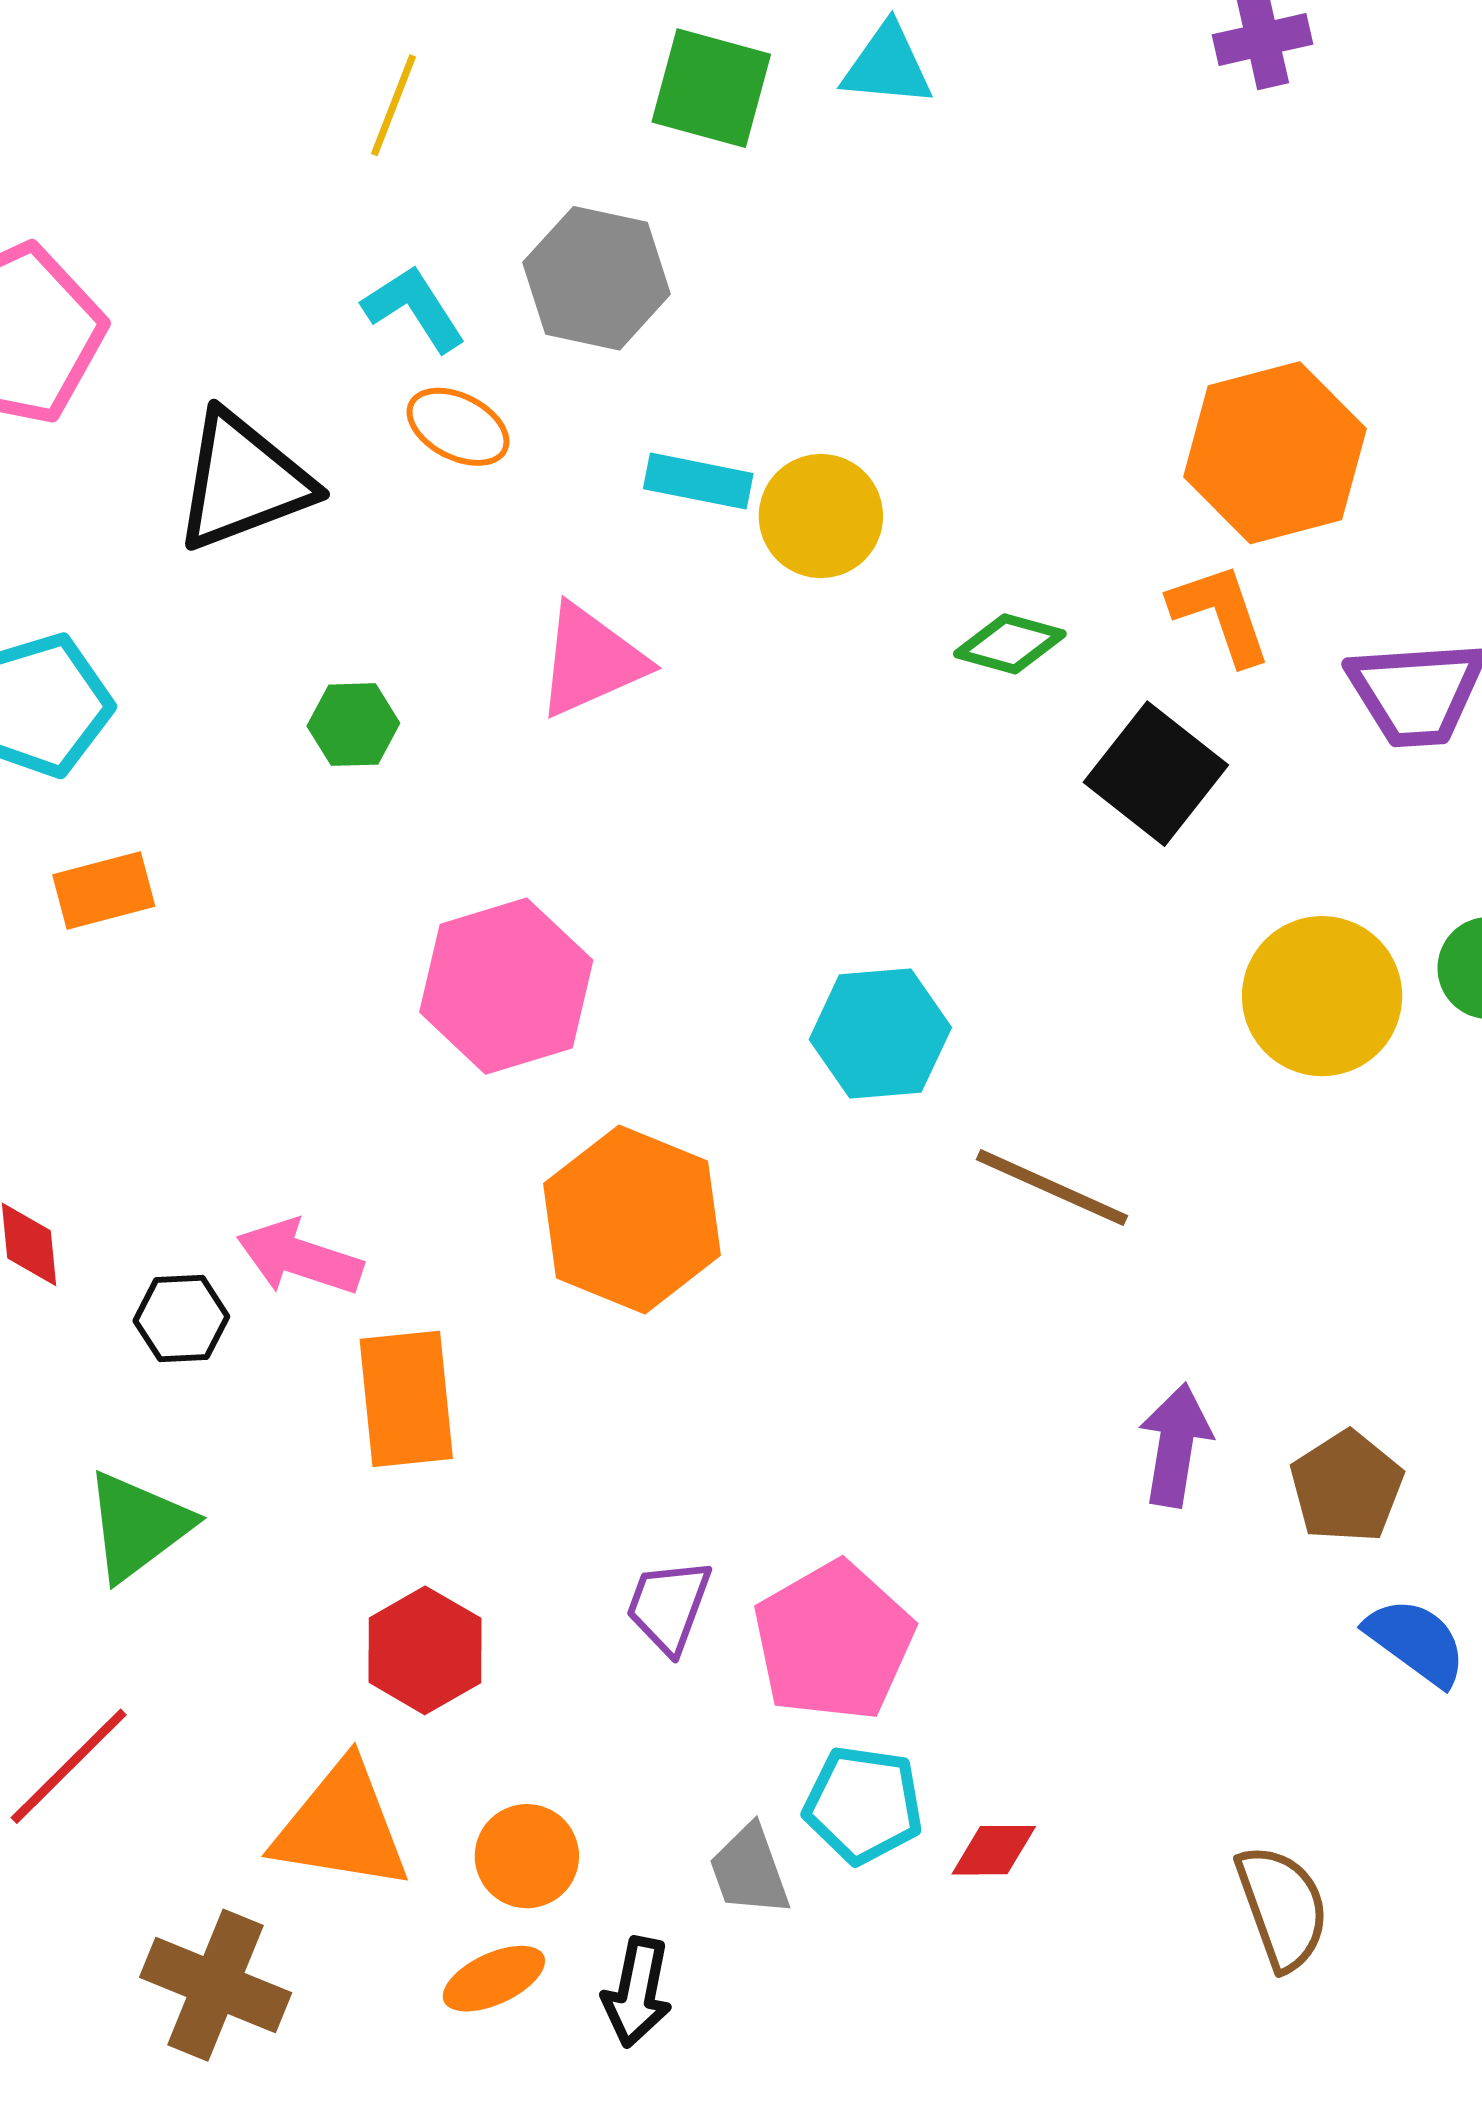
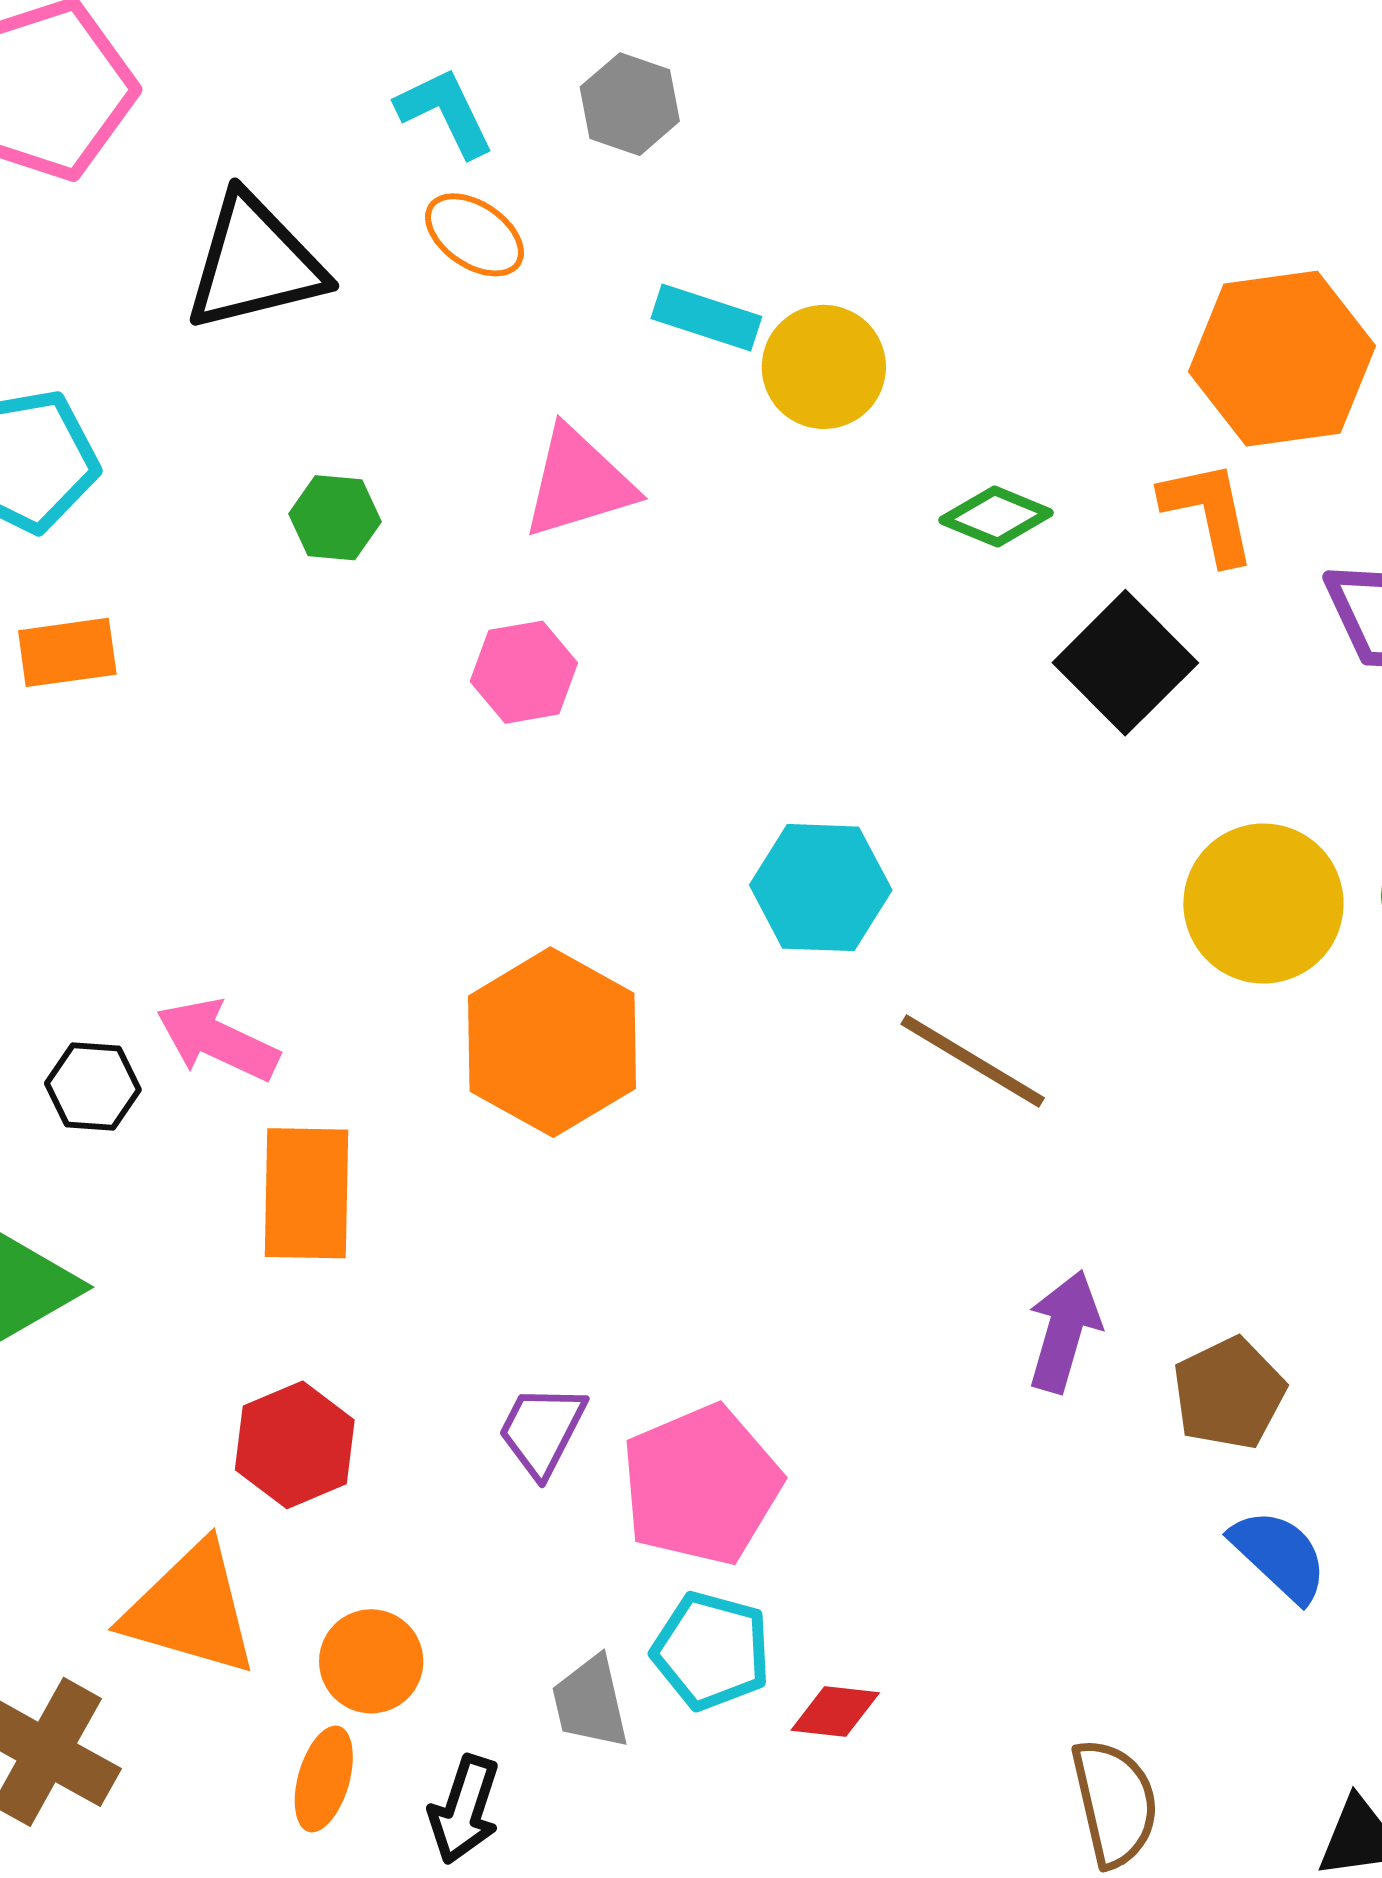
gray hexagon: (597, 278) -> (630, 104), size x0.7
pink hexagon: (506, 986) -> (524, 672), moved, size x0.6
orange ellipse: (494, 1979) -> (324, 1779), turned -56

